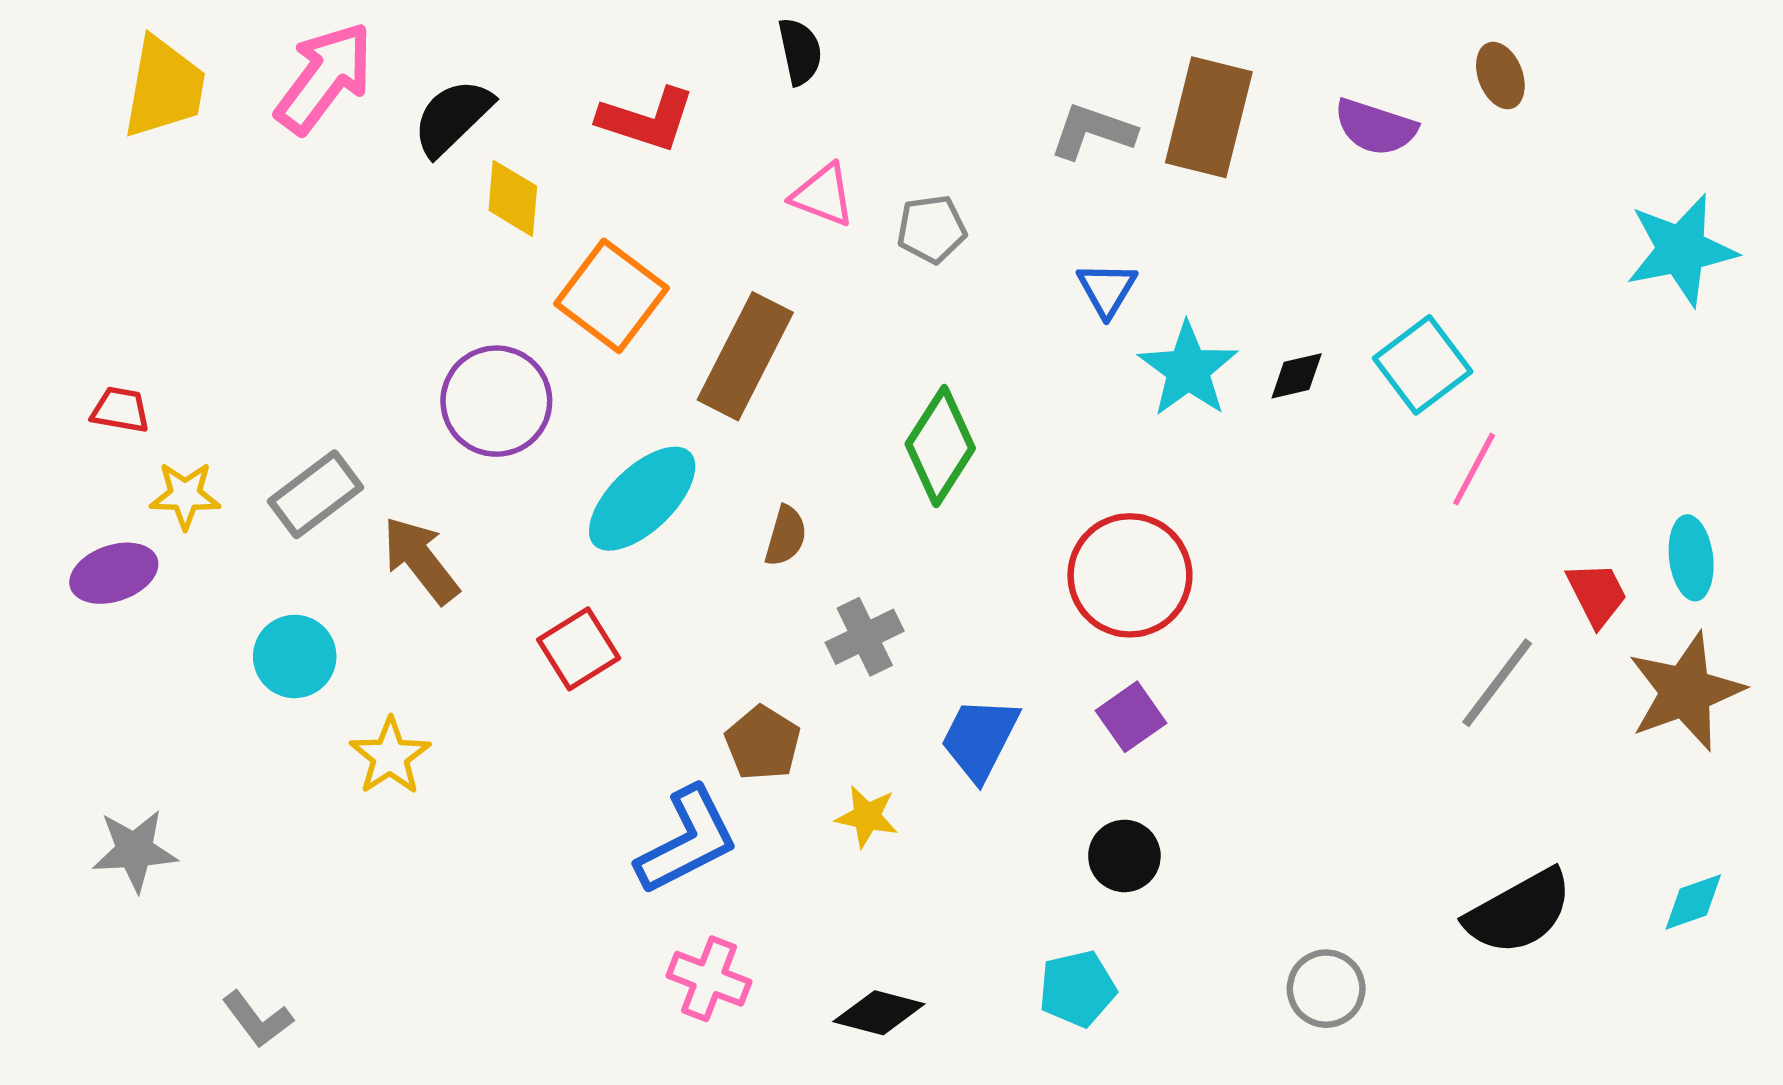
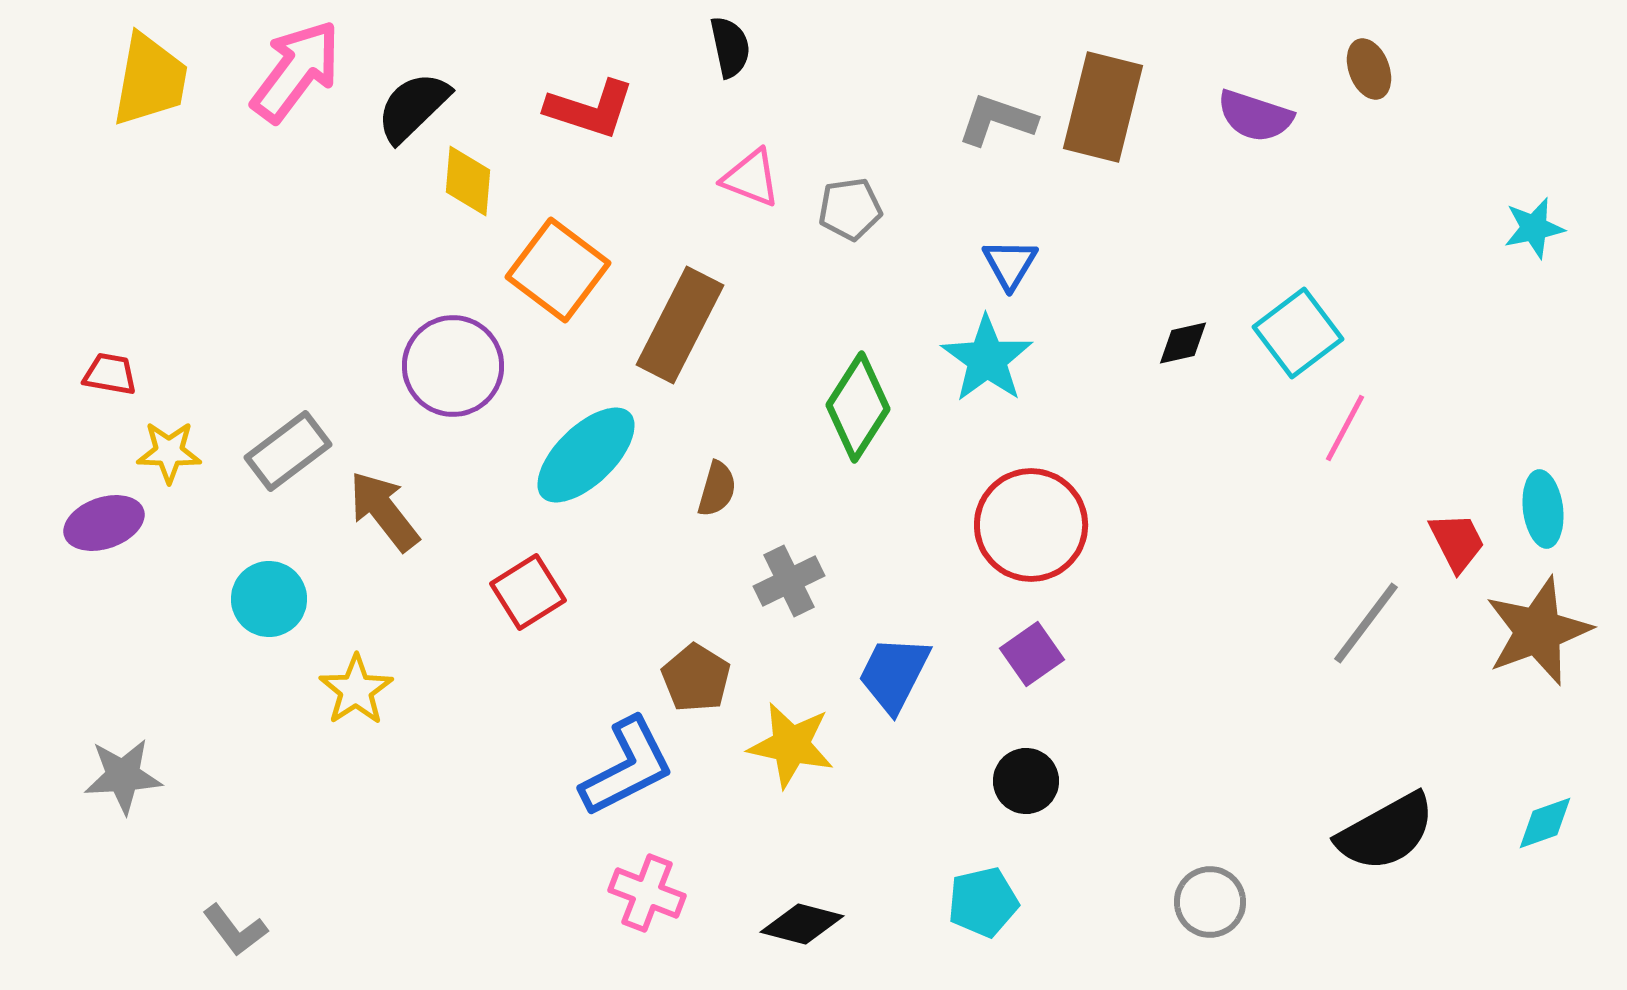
cyan star: (1681, 250) -> (1534, 228), size x0.6
cyan star: (1188, 369) -> (987, 359), moved
yellow star: (867, 817) -> (791, 745), size x1.5

